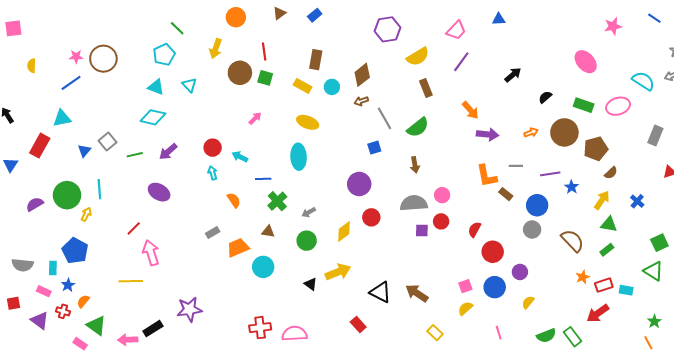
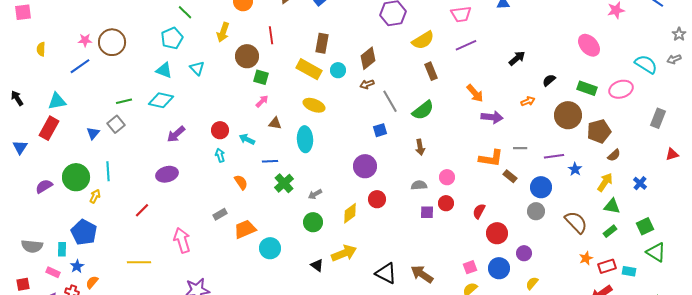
pink trapezoid: (456, 30) -> (461, 14), turned 40
purple line: (461, 62) -> (466, 45), turned 30
green square: (265, 78) -> (261, 77), moved
yellow rectangle: (303, 86) -> (309, 69), size x1.4
cyan triangle: (62, 118) -> (57, 101), moved
orange arrow: (531, 132) -> (528, 101), moved
green line: (135, 155) -> (124, 101), moved
orange L-shape: (487, 176) -> (491, 158), turned -70
purple ellipse: (159, 192) -> (167, 174), turned -45
gray semicircle: (414, 203) -> (419, 185), size x0.6
brown triangle: (268, 232) -> (275, 123), moved
green square: (659, 243) -> (645, 226), moved
pink arrow: (151, 253) -> (182, 240), moved

